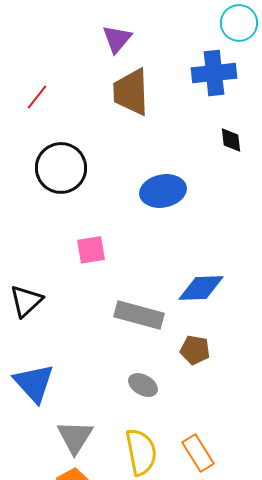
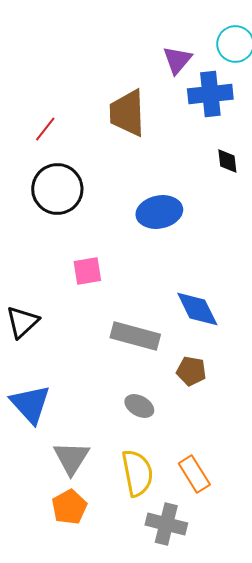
purple triangle: (117, 39) -> (177, 60), moved
red line: (37, 97) -> (45, 129), moved
blue diamond: (201, 288) -> (197, 309), turned 66

